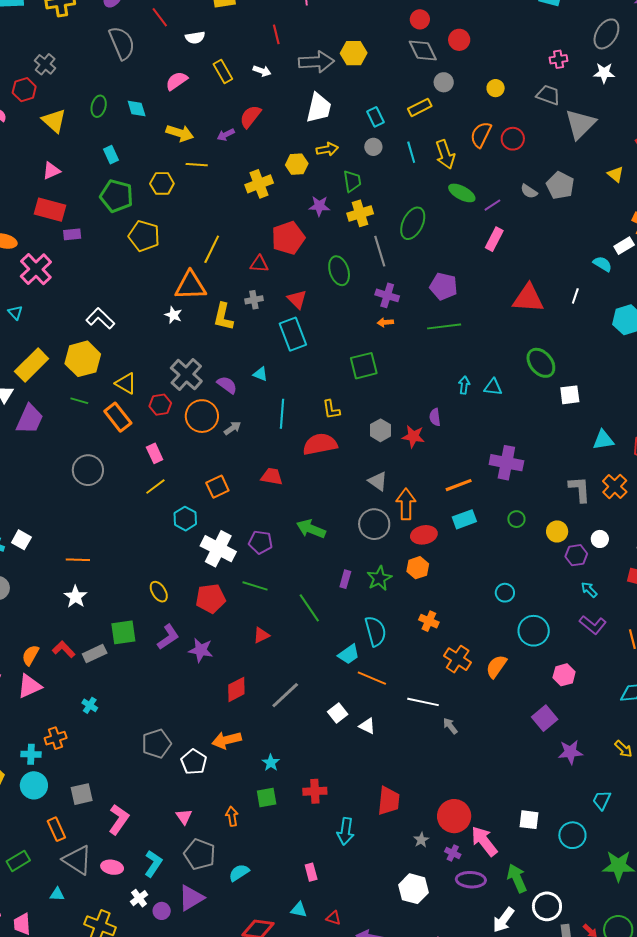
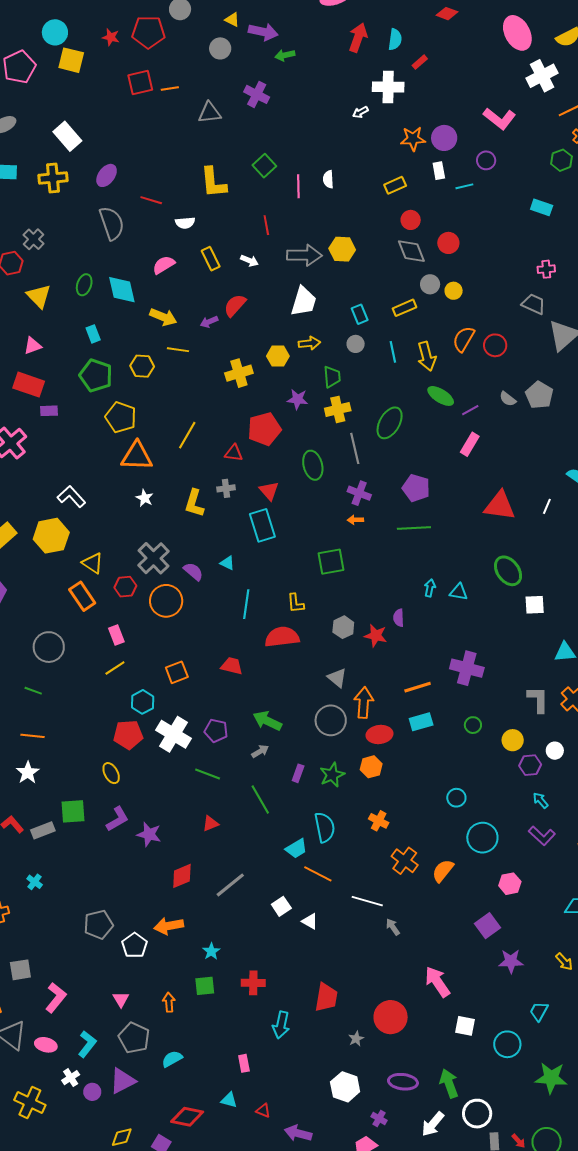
red line: (160, 17) -> (151, 200), turned -40
yellow circle: (496, 88) -> (454, 291), moved
cyan diamond: (137, 109) -> (122, 290), size x1.5
orange triangle: (190, 286) -> (137, 456), moved
green line: (79, 401) -> (33, 691), moved
gray arrow: (232, 428) -> (260, 751), moved
red pentagon: (211, 598) -> (128, 735), moved
pink arrow: (484, 841) -> (437, 982), moved
purple cross: (453, 853) -> (379, 1118), moved

